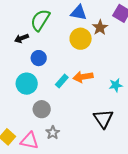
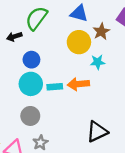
cyan rectangle: (62, 81) -> (55, 87), turned 40
cyan circle: (27, 84) -> (31, 84), moved
cyan star: (116, 85) -> (98, 62), moved
black triangle: (103, 119) -> (97, 132), turned 35

